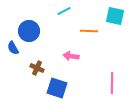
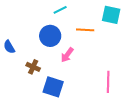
blue circle: (29, 31) -> (50, 36), moved
pink arrow: (71, 56) -> (67, 55), turned -63

